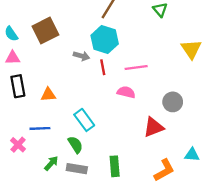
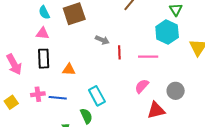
cyan hexagon: (105, 40) -> (167, 32), moved
pink semicircle: (126, 92) -> (142, 86), moved, turned -70
pink cross: (18, 145) -> (38, 94), moved, turned 32

